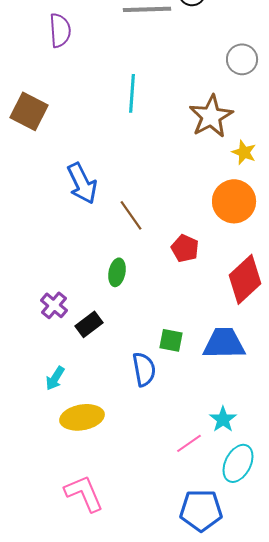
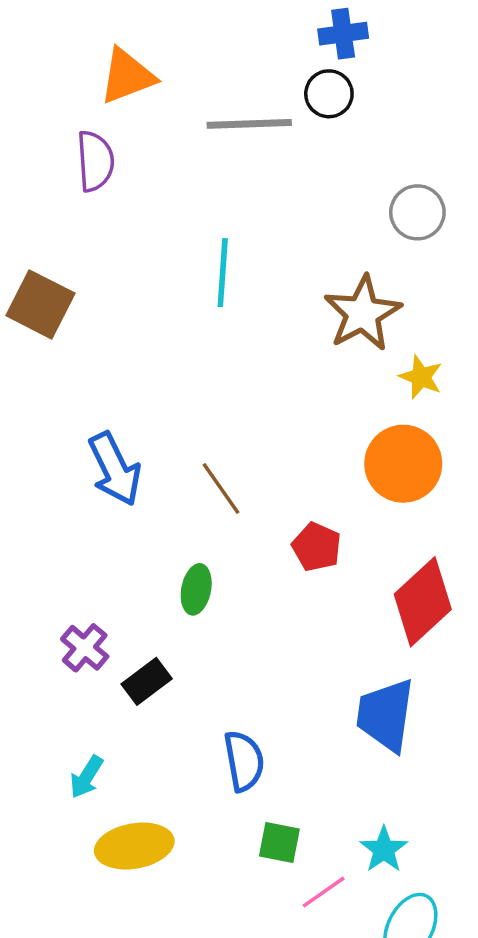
blue arrow: (82, 183) -> (115, 469), moved
green square: (171, 340) -> (279, 842), moved
blue trapezoid: (224, 343) -> (386, 715), turned -81

